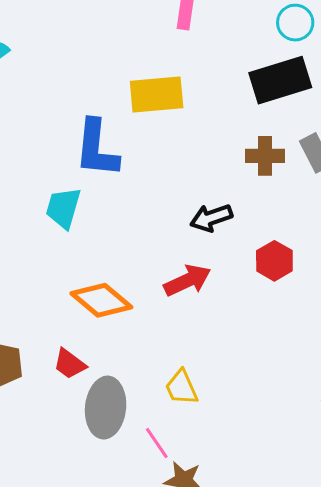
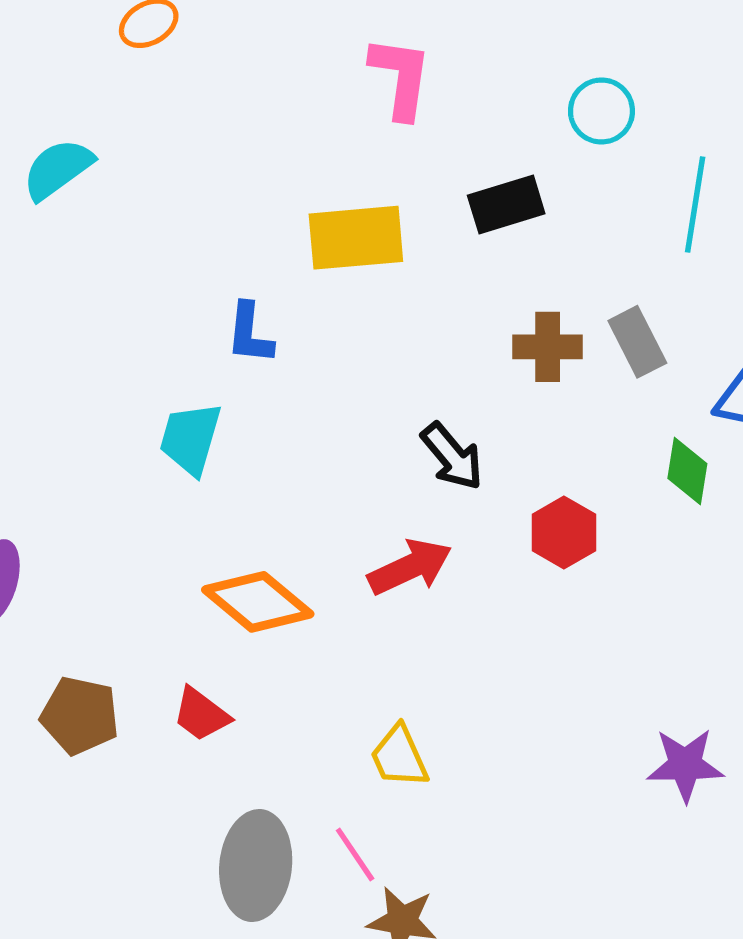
black rectangle: (280, 80) -> (506, 204), moved, size x0.7
blue L-shape: (97, 149) -> (250, 333), size x0.6
black arrow: (211, 218) -> (452, 456), turned -111
gray ellipse: (106, 408) -> (256, 865), moved

